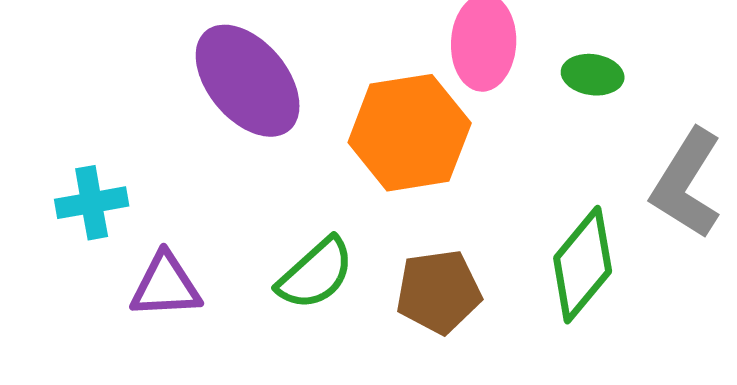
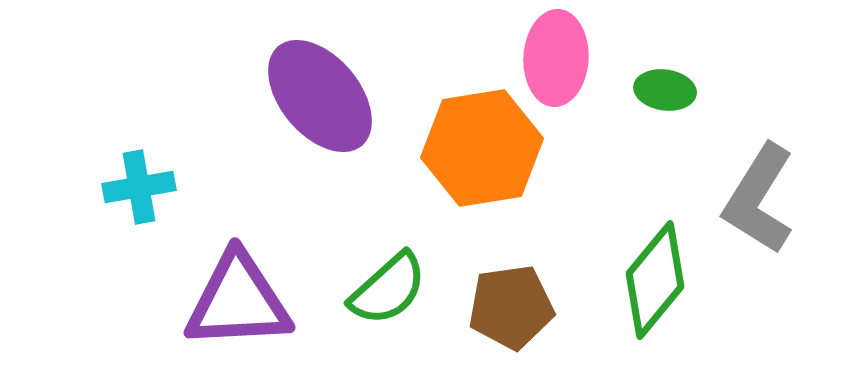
cyan cross: (92, 203) -> (139, 187), moved
purple triangle: (166, 286) -> (238, 301), size x1.5

